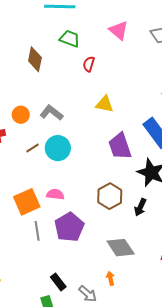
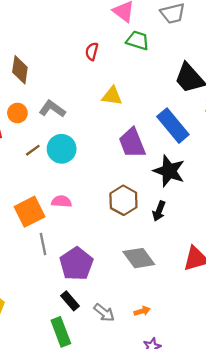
green trapezoid: (70, 39) -> (138, 40), moved
brown diamond: (35, 59) -> (20, 70), moved
purple pentagon: (69, 227) -> (76, 264), moved
orange arrow: (110, 278) -> (142, 311), moved, turned 88

